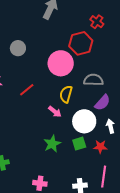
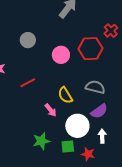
pink circle: (61, 63) -> (61, 55), moved, size x0.7
yellow semicircle: (66, 94) -> (65, 95), turned -60

